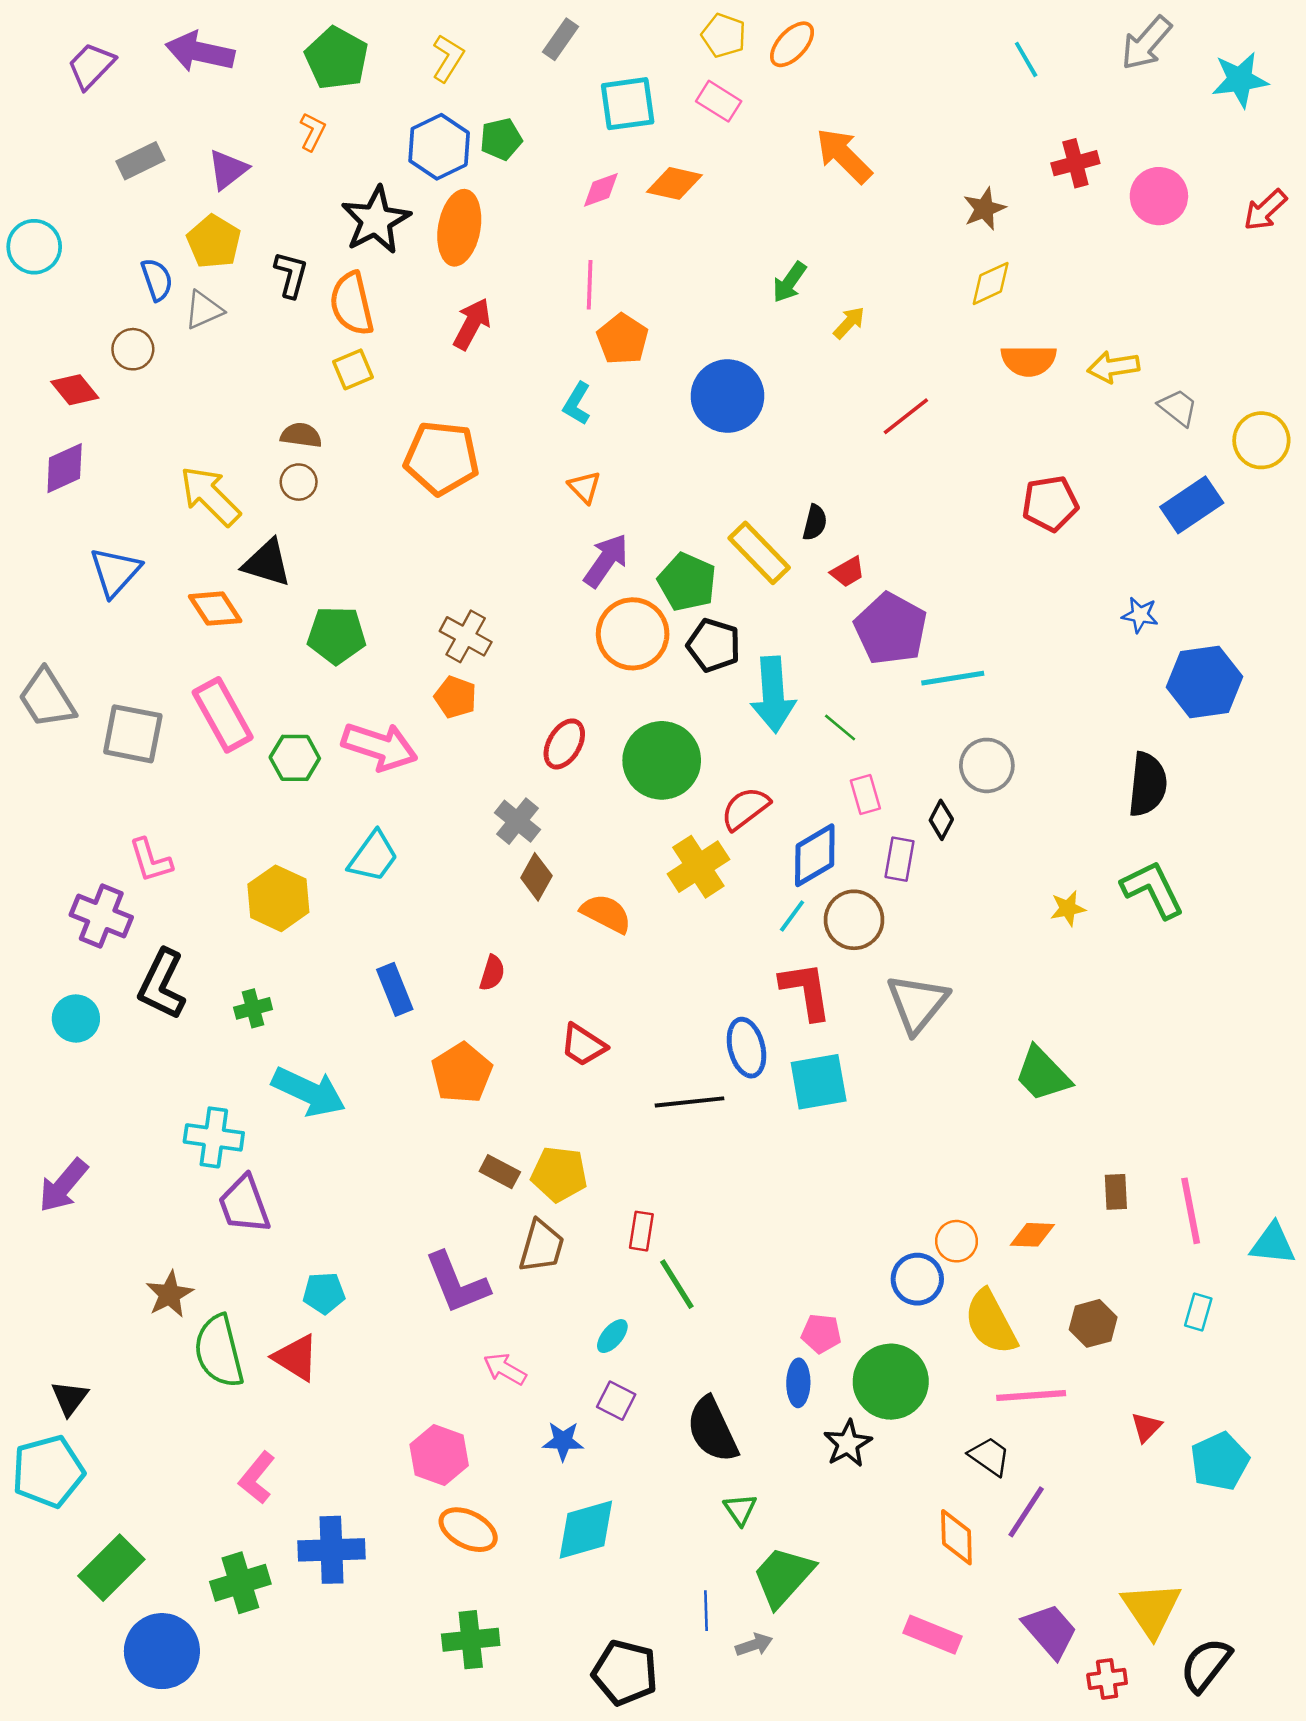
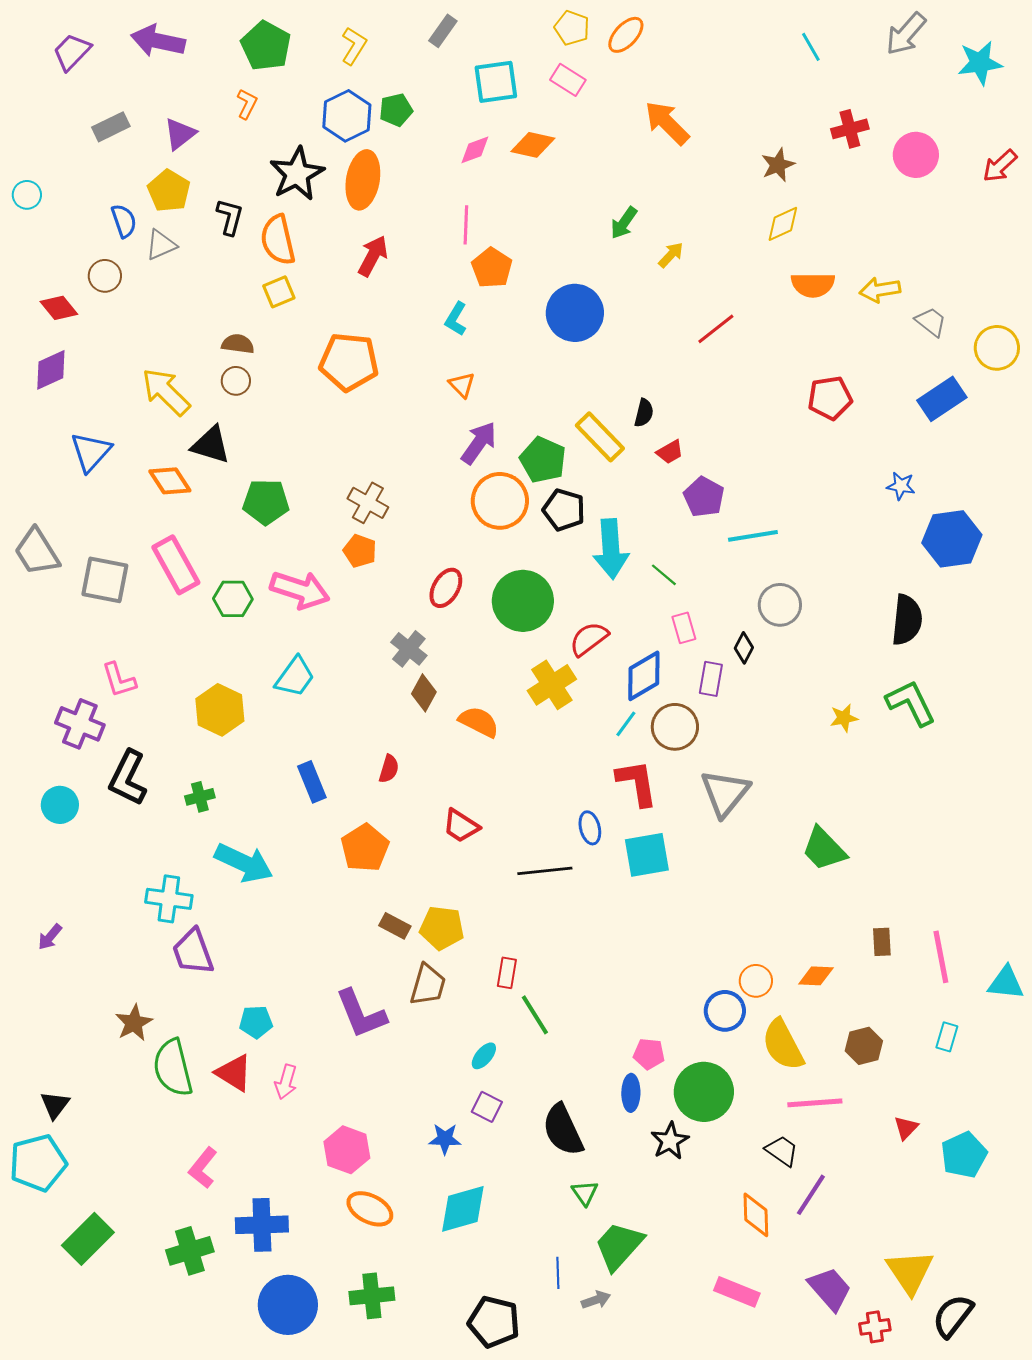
cyan circle: (34, 247) -> (27, 195), size x0.7
purple pentagon: (891, 629) -> (704, 497), size x0.7
blue ellipse: (746, 1048) -> (590, 828), size x0.7
purple arrow: (63, 1185) -> (50, 937), size x0.6
pink arrow: (505, 1369) -> (286, 1082), moved, turned -104
blue circle: (162, 1651) -> (288, 1305), moved

